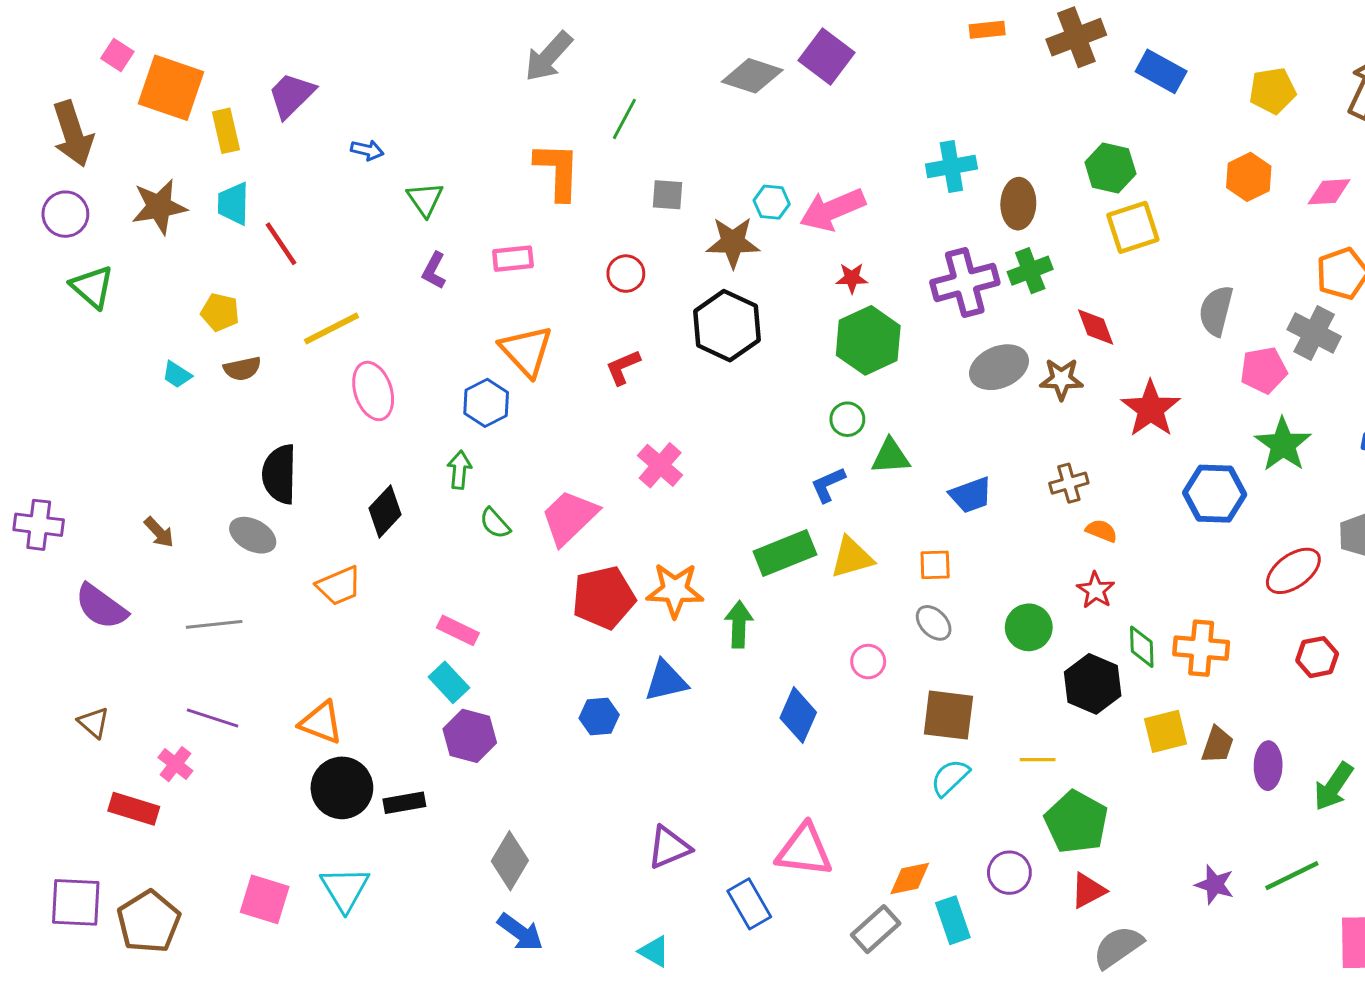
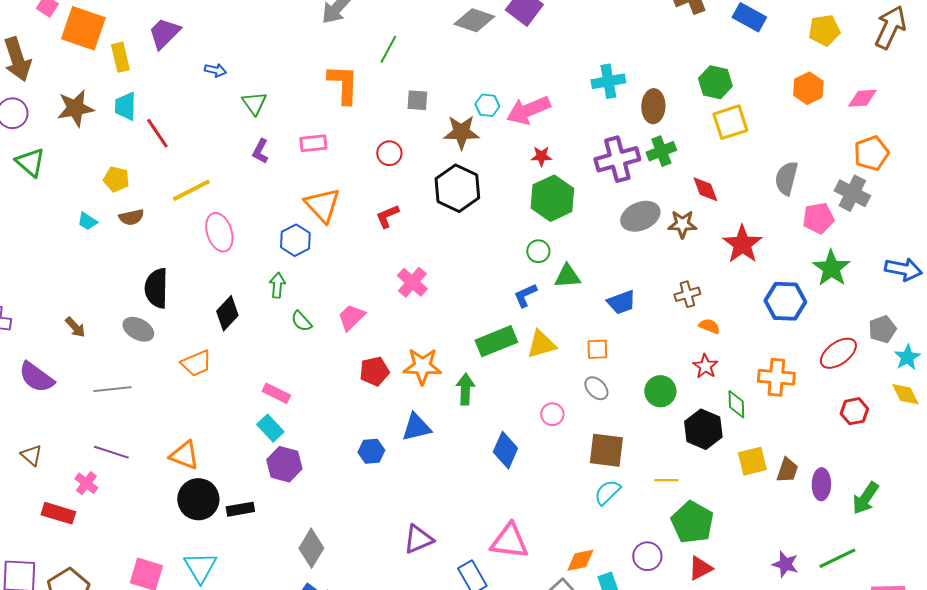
pink trapezoid: (569, 517) -> (351, 317), size x0.7
red pentagon: (604, 598) -> (374, 371), size x0.7
orange cross: (1201, 648) -> (776, 377), moved

